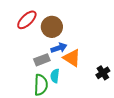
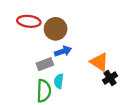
red ellipse: (27, 20) -> (29, 21), turned 50
orange triangle: (72, 58) -> (99, 62), moved

